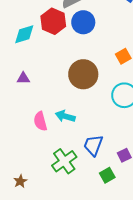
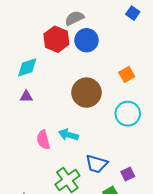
cyan diamond: (24, 34) -> (27, 67), moved
blue trapezoid: (93, 145) -> (97, 164), turned -95

